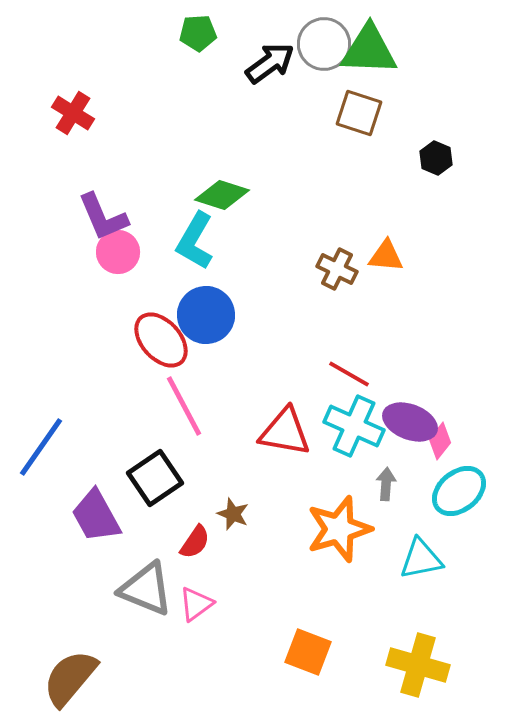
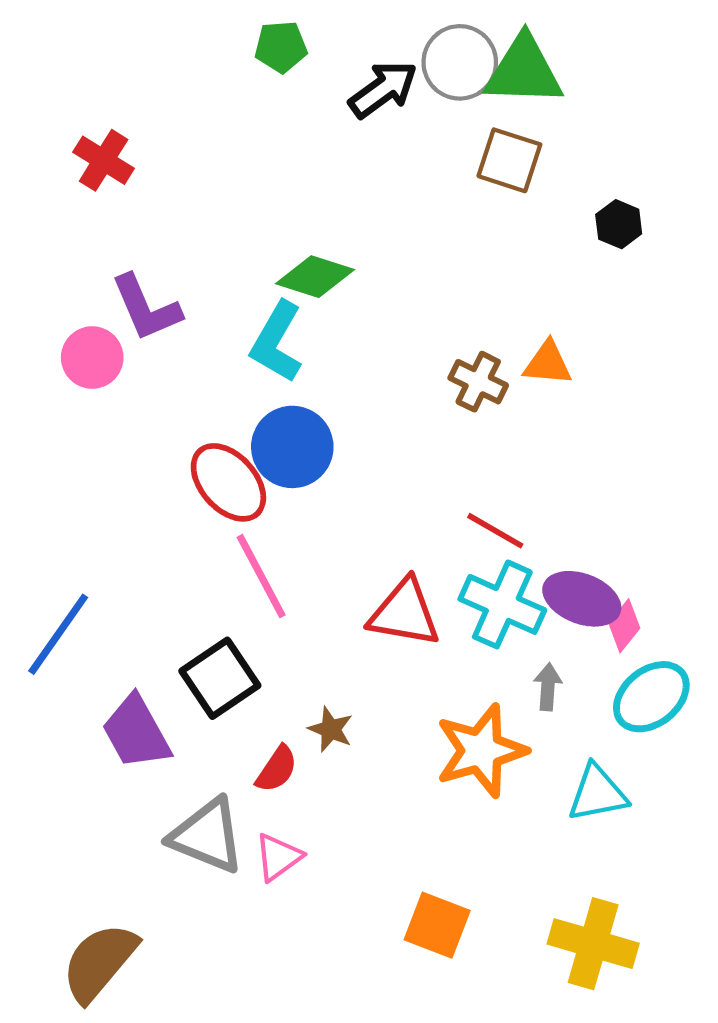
pink circle: (118, 252) -> (92, 358), moved

